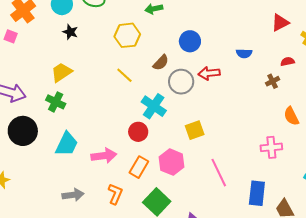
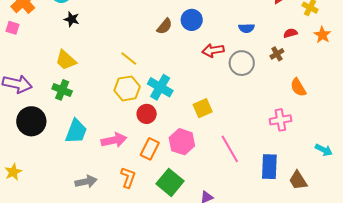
yellow hexagon: (127, 35) -> (127, 88), moved
brown semicircle: (161, 63) -> (165, 26), moved
yellow trapezoid: (61, 72) -> (66, 60), turned -100
gray circle: (181, 82) -> (242, 63), moved

